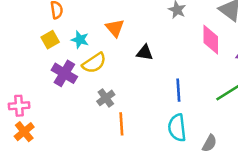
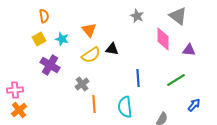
yellow semicircle: (94, 63) -> (91, 55), moved
cyan semicircle: (177, 128) -> (125, 107), moved

